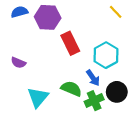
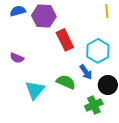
yellow line: (116, 12) -> (107, 11), turned 40
green cross: (94, 101) -> (94, 105), moved

